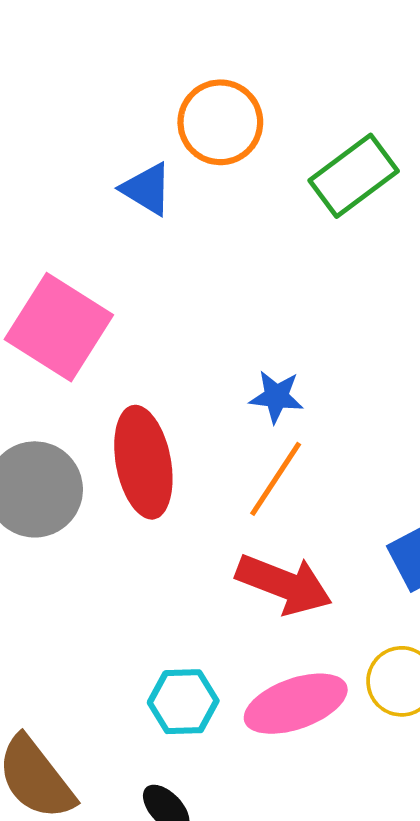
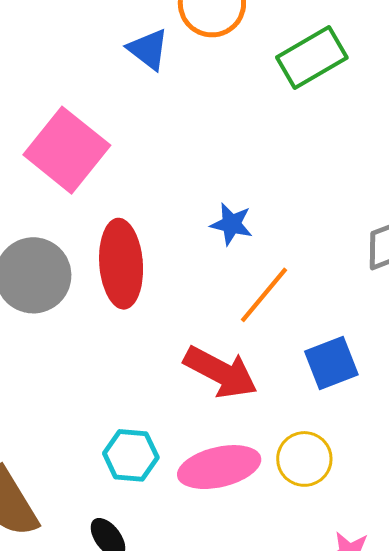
orange line: (276, 479) -> (264, 295), moved

